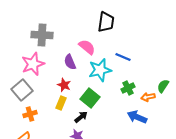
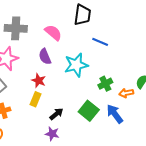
pink semicircle: (87, 47) -> (53, 33), moved
blue line: (123, 57) -> (100, 42), moved
green square: (90, 98) -> (89, 111), moved
blue arrow: (137, 117) -> (115, 114), turned 30

